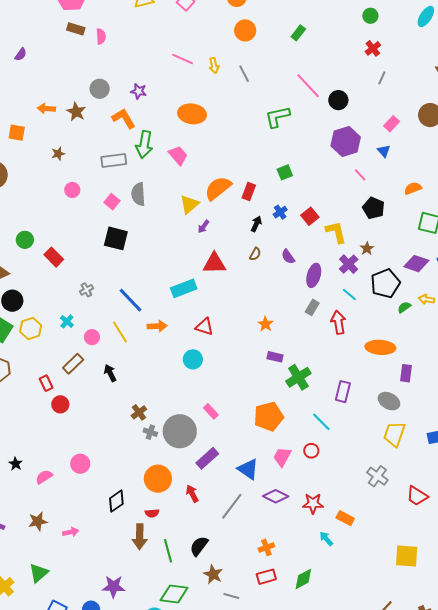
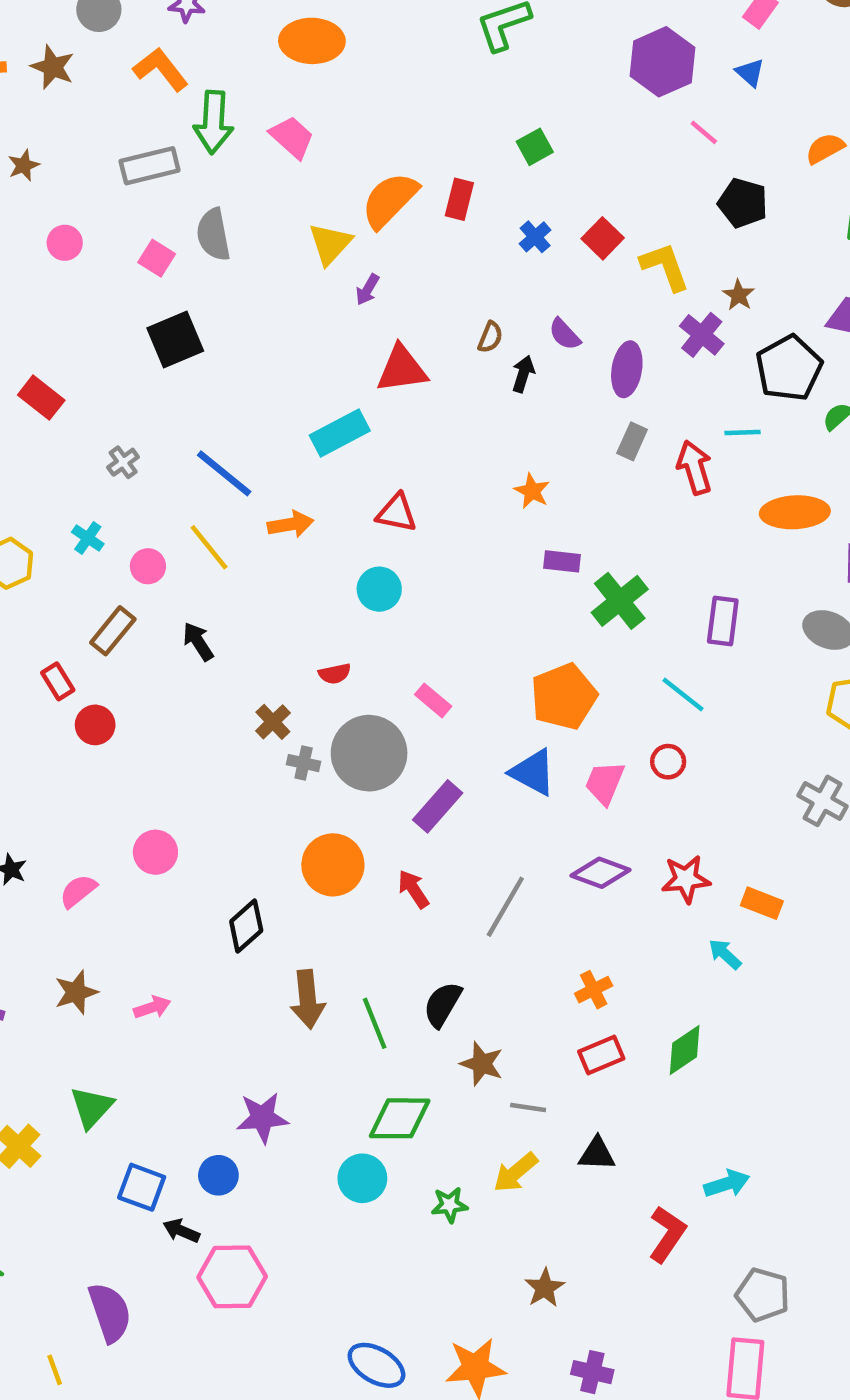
black arrow: (256, 224) -> (523, 374), moved
black square: (116, 238) -> (175, 340), turned -30
cyan line: (349, 295) -> (743, 432), moved, turned -35
blue triangle: (248, 469) -> (533, 772), moved
red semicircle: (152, 513) -> (335, 674), moved

